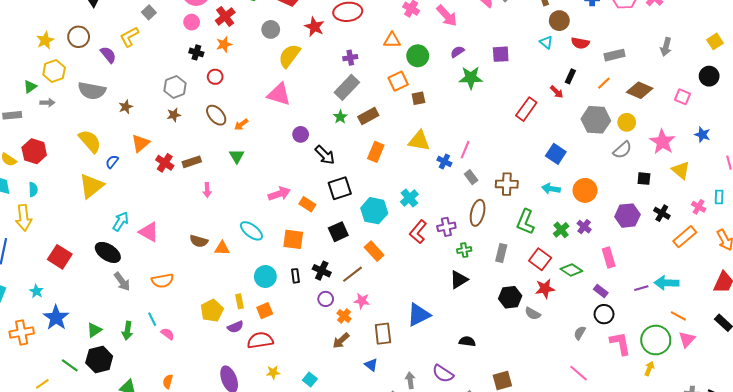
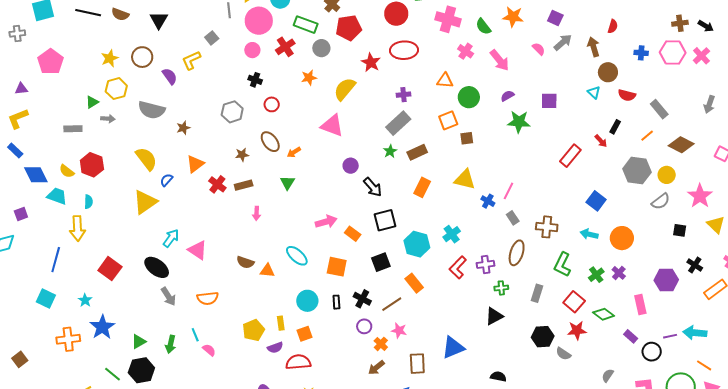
gray circle: (271, 29) -> (321, 48), moved
orange star: (224, 44) -> (309, 78), moved
gray rectangle: (614, 55) -> (659, 109), turned 60
brown star: (174, 115) -> (242, 155), moved
purple hexagon: (627, 216) -> (666, 280), moved
black circle: (604, 314) -> (652, 352), moved

